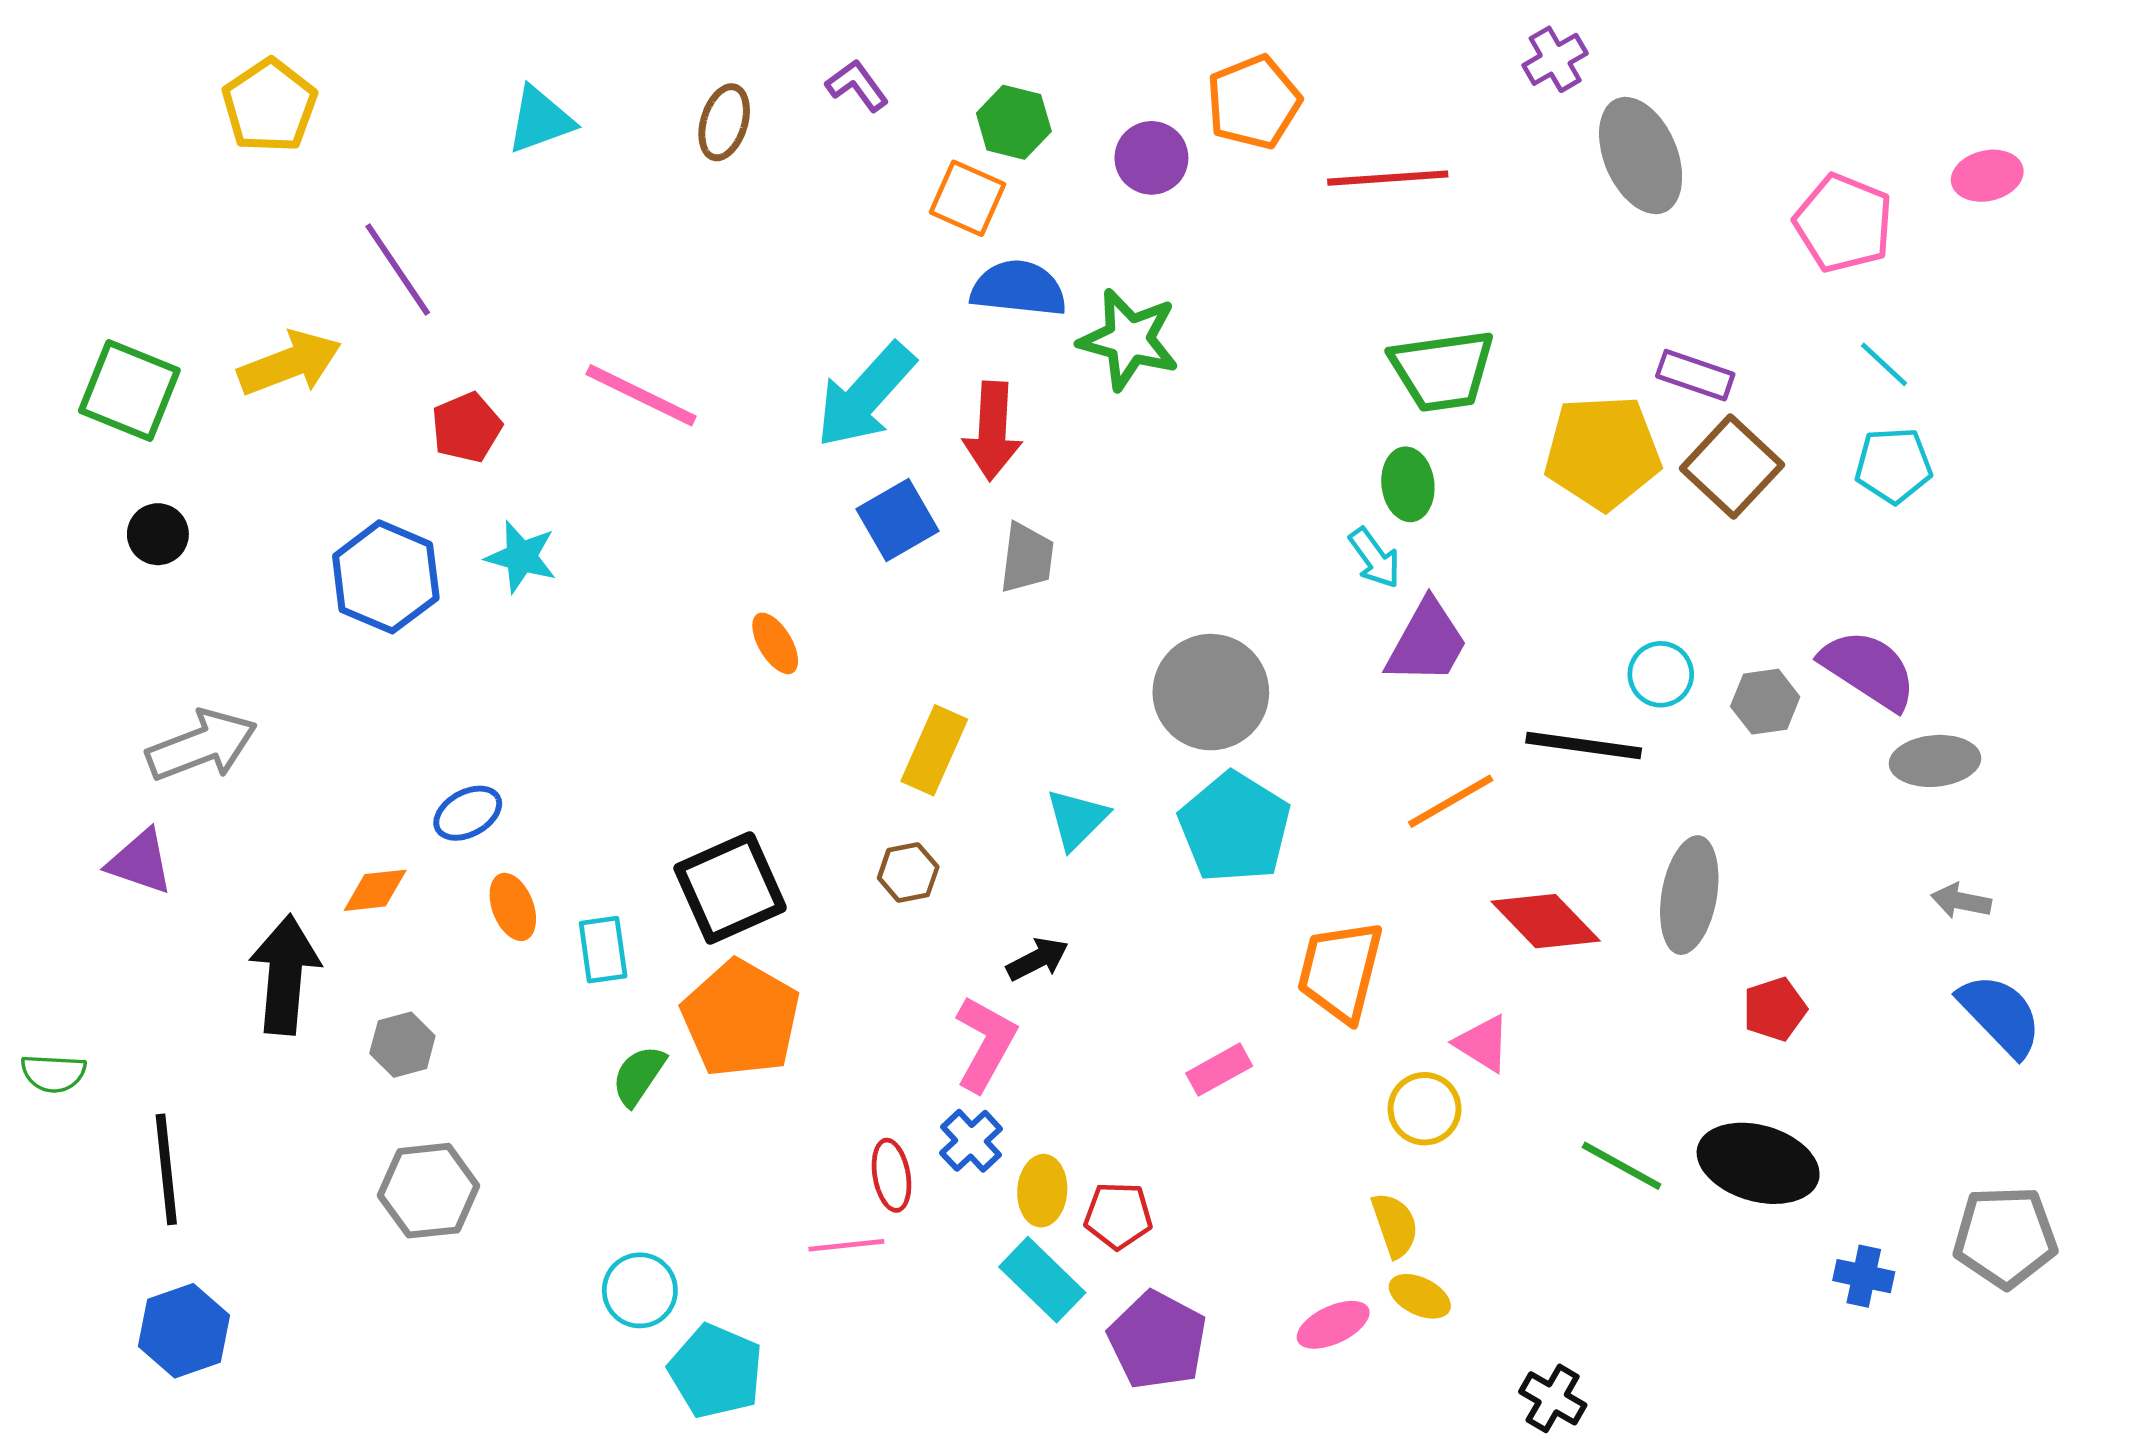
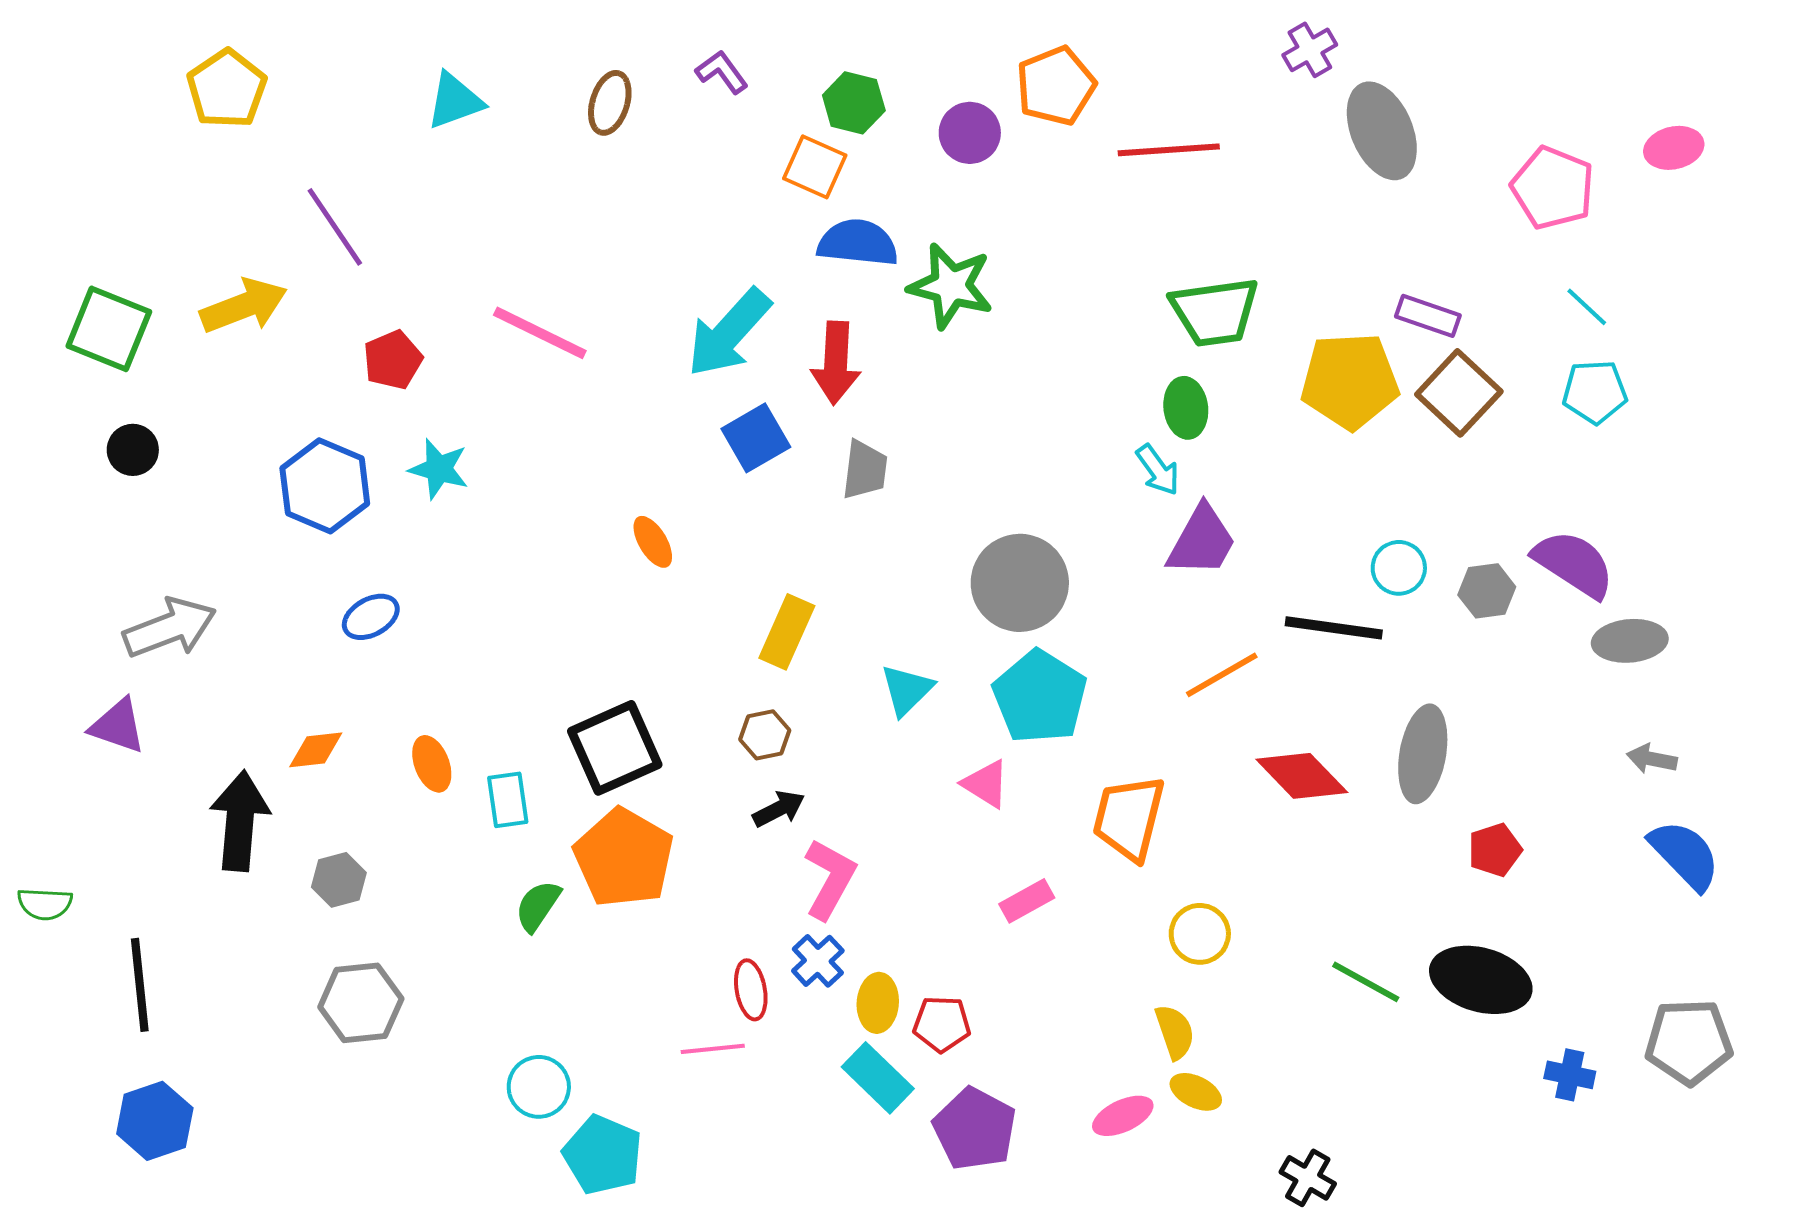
blue ellipse: (468, 813) -> (371, 617), moved
black arrow: (1038, 959) -> (779, 809), moved
pink triangle: (1483, 1043) -> (986, 784), moved

